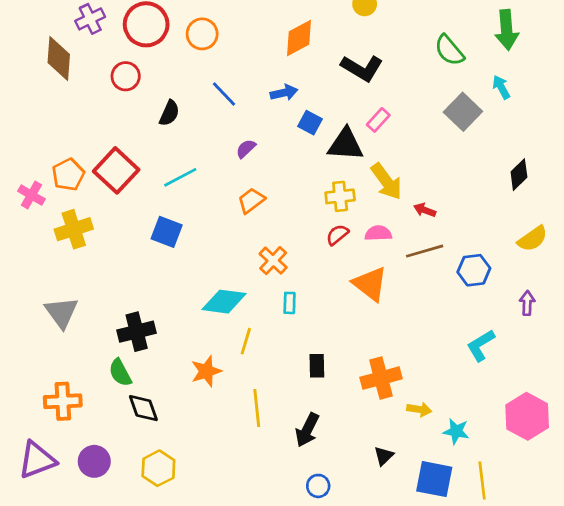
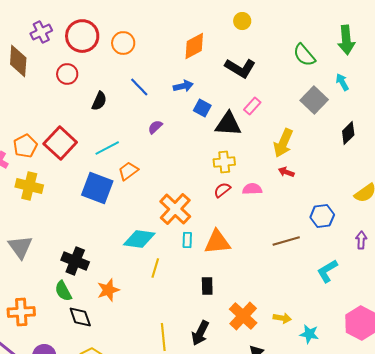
black diamond: (519, 175) -> (348, 133), moved
yellow arrow: (386, 181) -> (283, 143), moved, turned 60
orange trapezoid: (251, 201) -> (128, 171), moved
yellow cross: (74, 229) -> (29, 186), turned 32
blue square: (167, 232) -> (97, 188), size x1.4
brown line: (425, 251) -> (286, 241), moved
orange cross: (273, 261) -> (175, 209), size x1.5
orange triangle: (370, 284) -> (217, 242), moved, turned -44
black cross: (137, 332) -> (75, 261), turned 36
orange star: (206, 371) -> (108, 290), moved
orange cross: (381, 378) -> (243, 316), moved, turned -32
yellow line: (257, 408) -> (163, 337), moved

